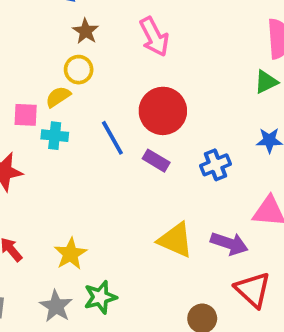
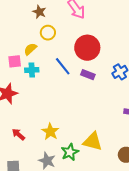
yellow circle: (79, 70) -> (48, 33), moved
yellow triangle: (175, 240) -> (93, 142), moved

